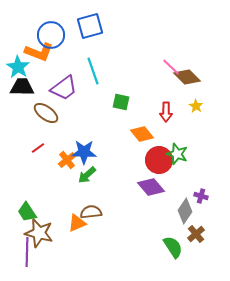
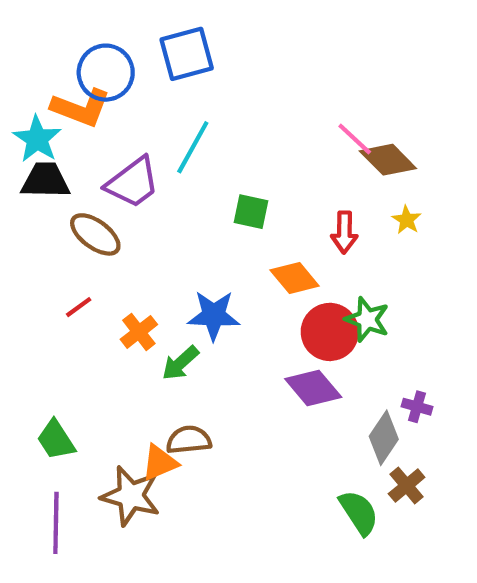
cyan line: (93, 71) -> (193, 147), turned 48
blue star: (84, 152) -> (214, 315), moved
brown star: (39, 233) -> (131, 496), moved

